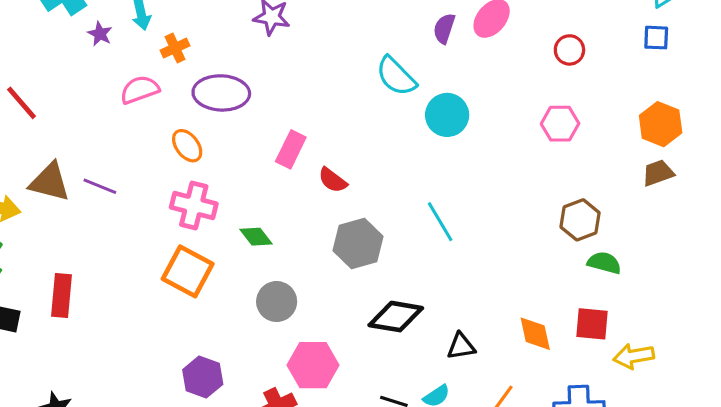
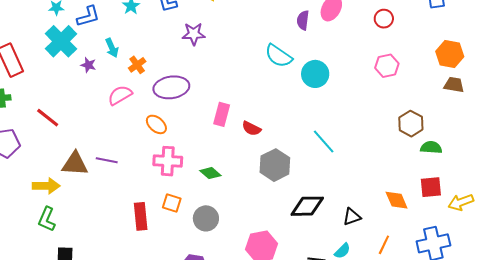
brown trapezoid: (658, 173) -> (454, 85), turned 40
orange square: (188, 271) -> (172, 203), size x0.6
red rectangle: (61, 295) -> (141, 216), moved
gray circle: (277, 302) -> (206, 218), moved

